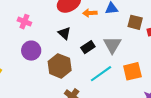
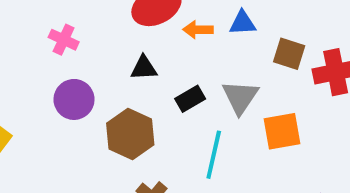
black triangle: (64, 33) -> (144, 68), turned -48
orange square: (132, 71) -> (282, 131), moved
cyan line: (101, 74) -> (214, 155), turned -45

